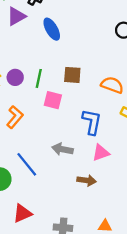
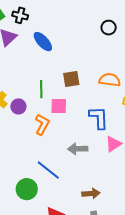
purple circle: (15, 77) -> (18, 106), moved
orange L-shape: (15, 117) -> (42, 124), moved
brown arrow: (87, 180) -> (91, 193), moved

